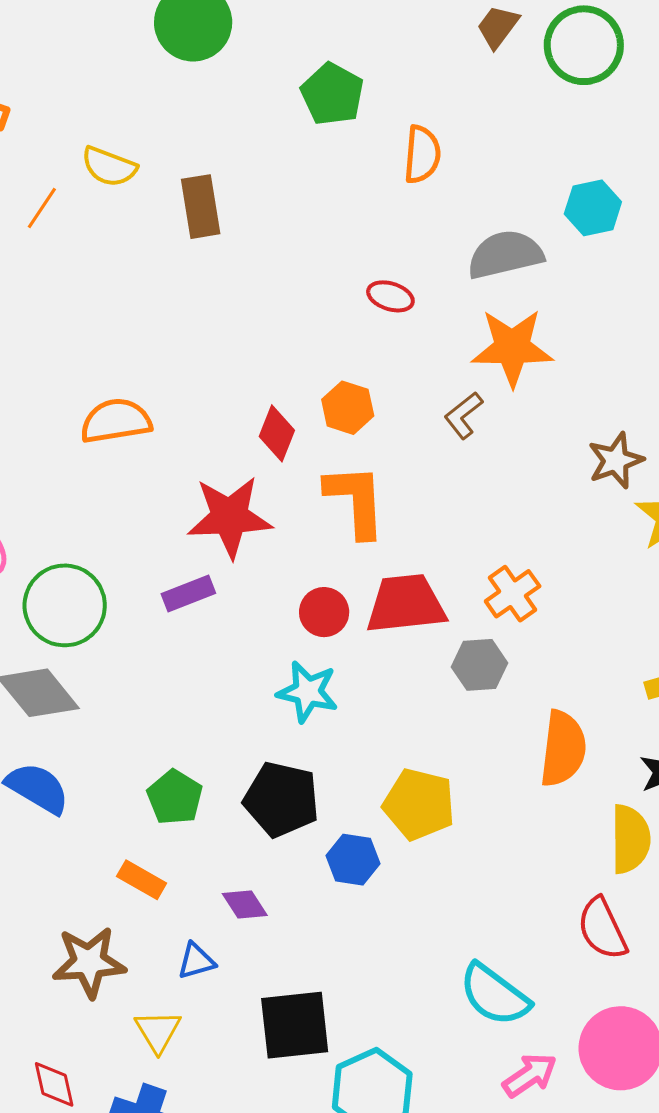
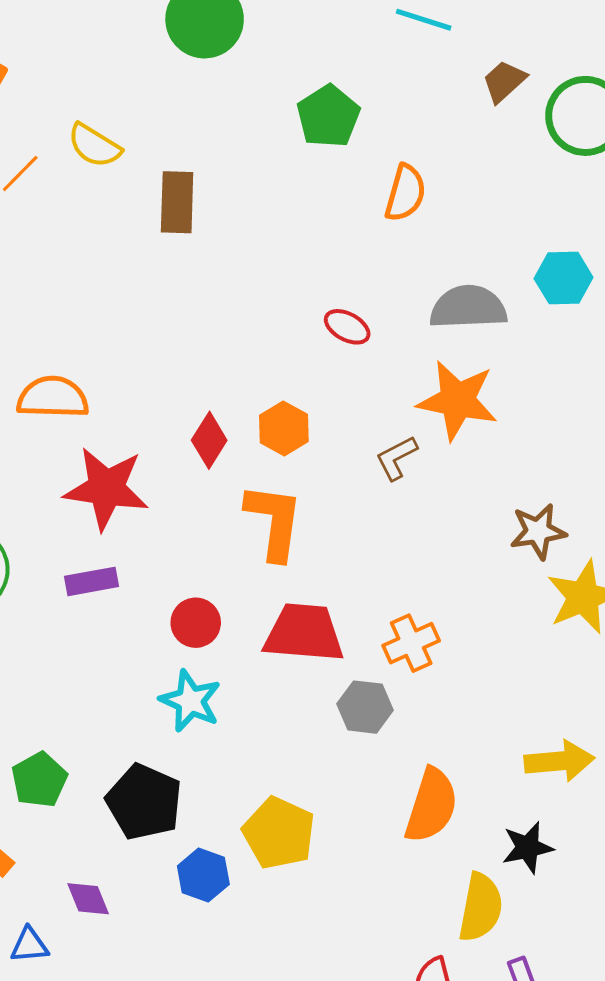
red star: (230, 517) -> (106, 488), moved
red circle: (324, 612) -> (196, 623), moved

